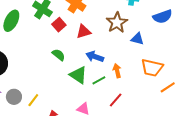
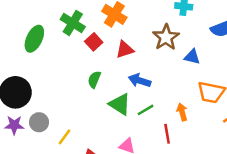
green semicircle: (58, 55) -> (94, 79), turned -104
orange arrow: (117, 71) -> (182, 112), moved
gray circle: (14, 97) -> (39, 122), moved
red line: (116, 100) -> (167, 134), turned -49

